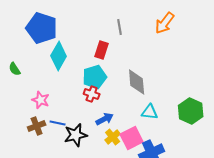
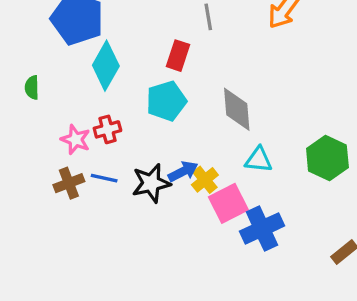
green semicircle: (15, 69) -> (32, 87), turned 32
red cross: (92, 94) -> (107, 129), moved, turned -35
black star: (76, 135) -> (151, 183), moved
yellow cross: (113, 137) -> (205, 180), moved

